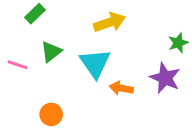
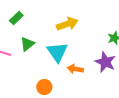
orange circle: (51, 114) -> (44, 87), moved

